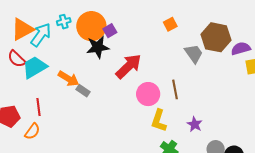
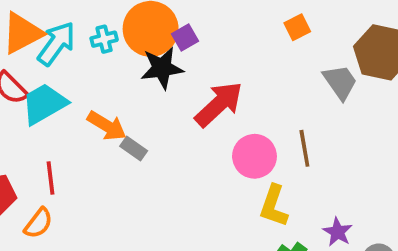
cyan cross: (64, 22) -> (104, 39), moved
purple star: (195, 124) -> (338, 232), moved

